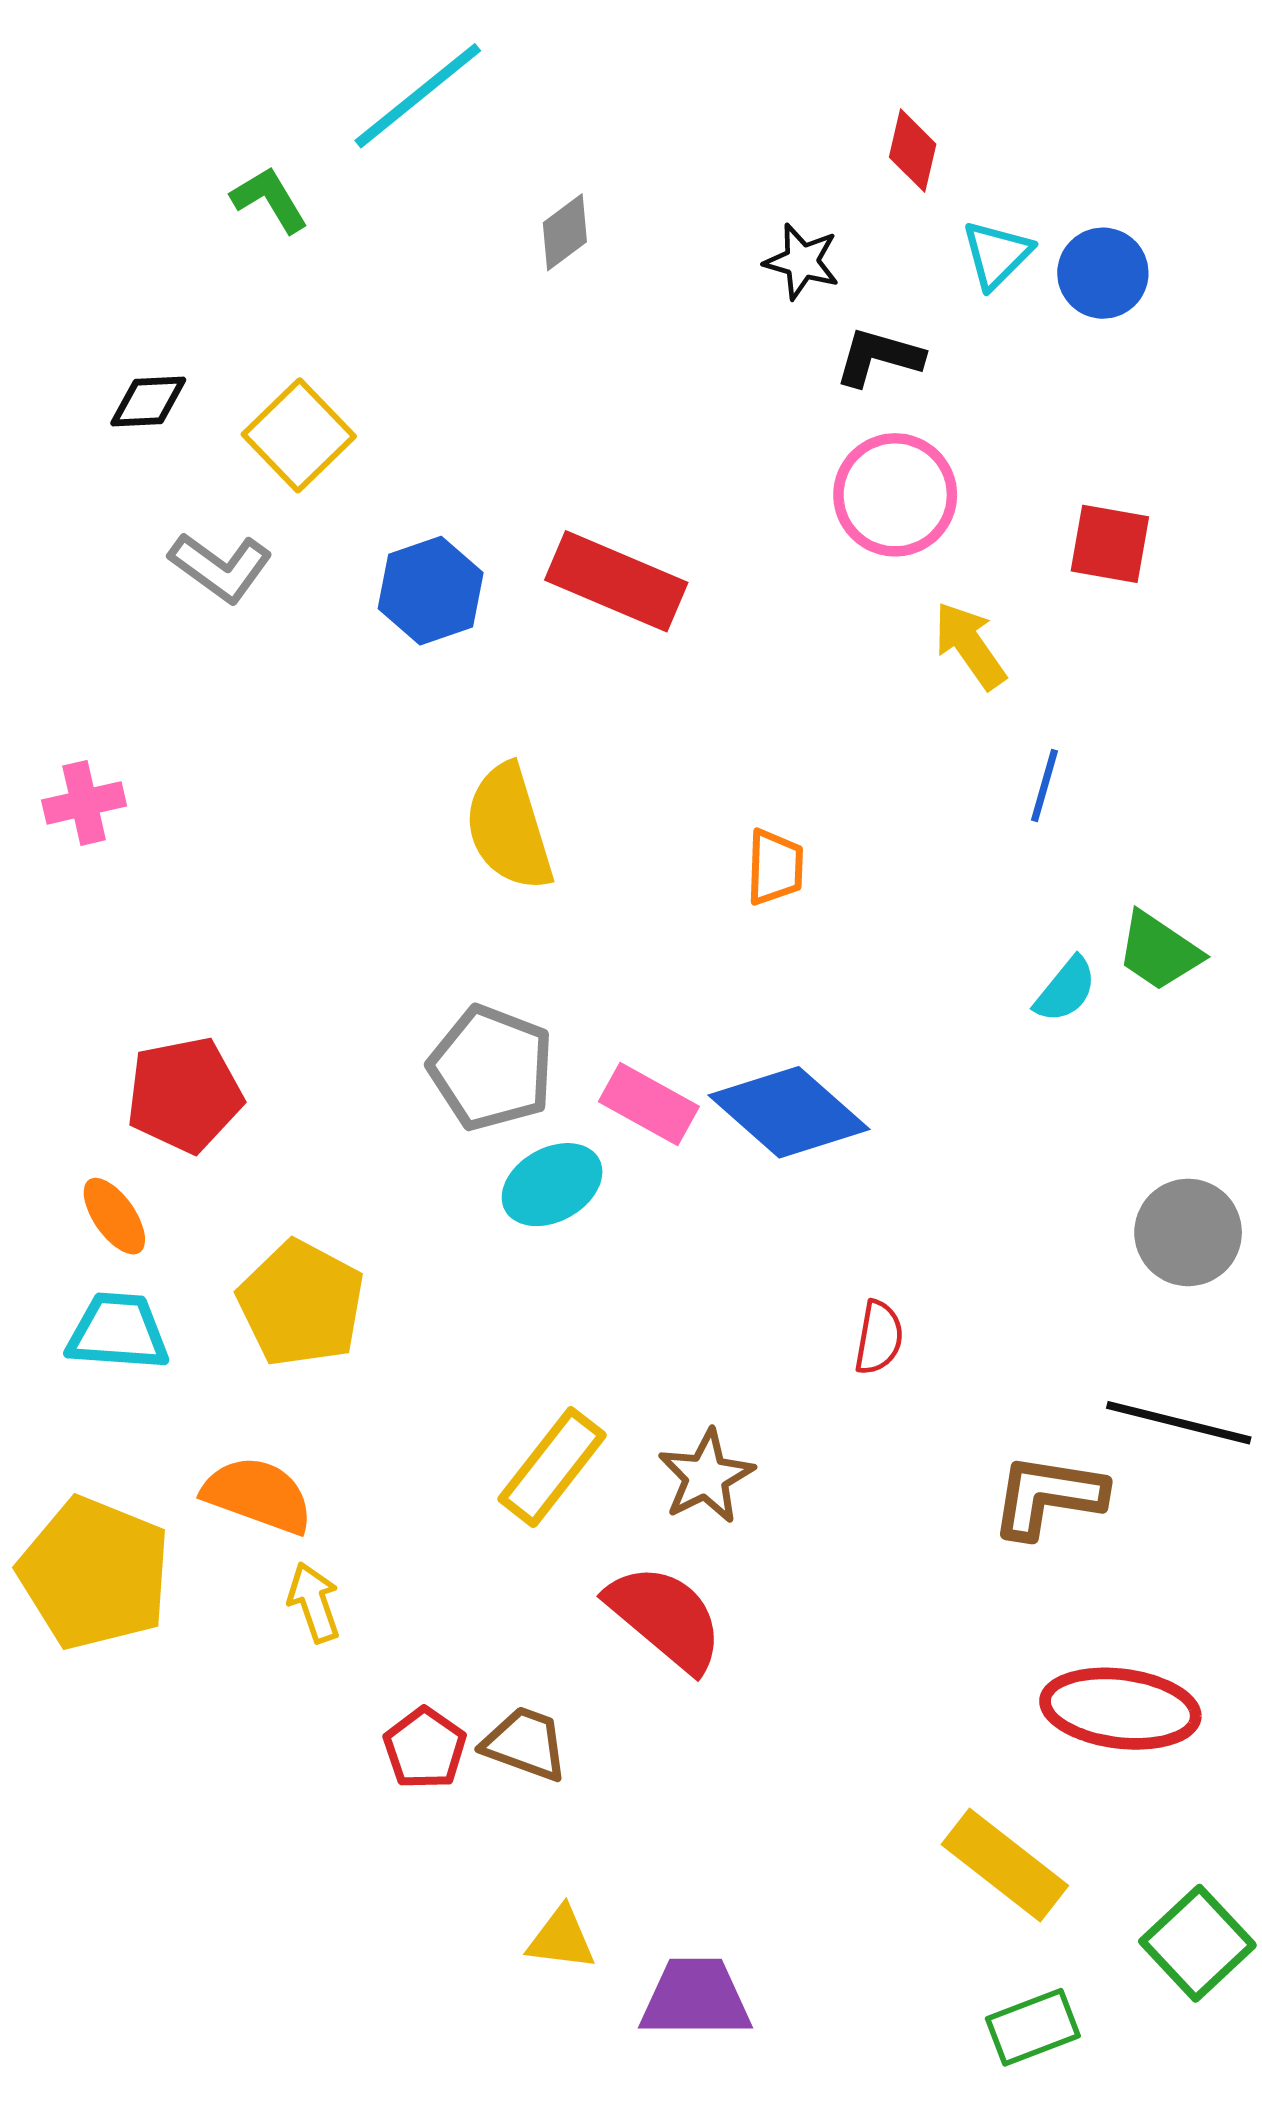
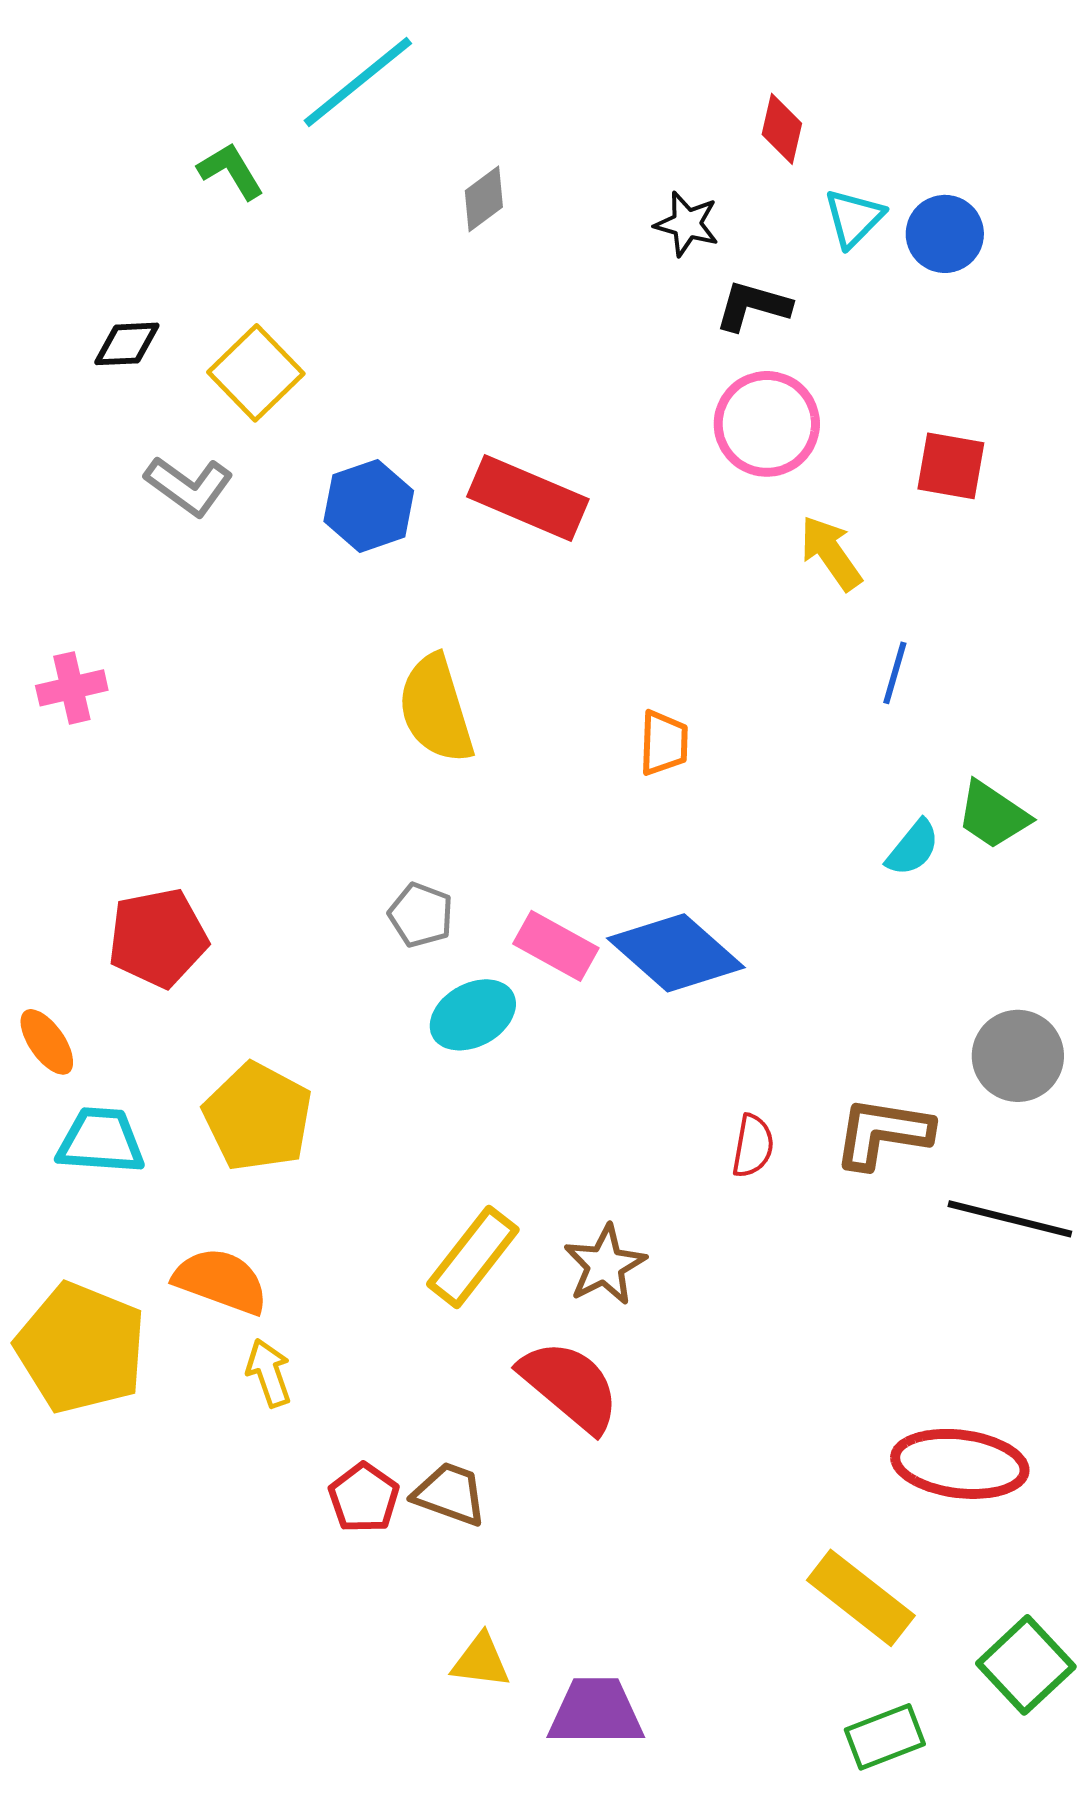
gray pentagon: (491, 1068) -> (421, 915), size x0.6
orange ellipse: (114, 1216) -> (47, 1042), moved
brown L-shape: (1048, 1496) -> (883, 1133), moved

